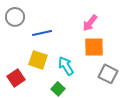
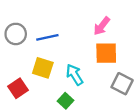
gray circle: (15, 17) -> (16, 34), moved

